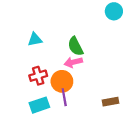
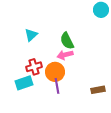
cyan triangle: (35, 40) -> (31, 35), turned -32
cyan rectangle: (39, 105) -> (24, 83), moved

